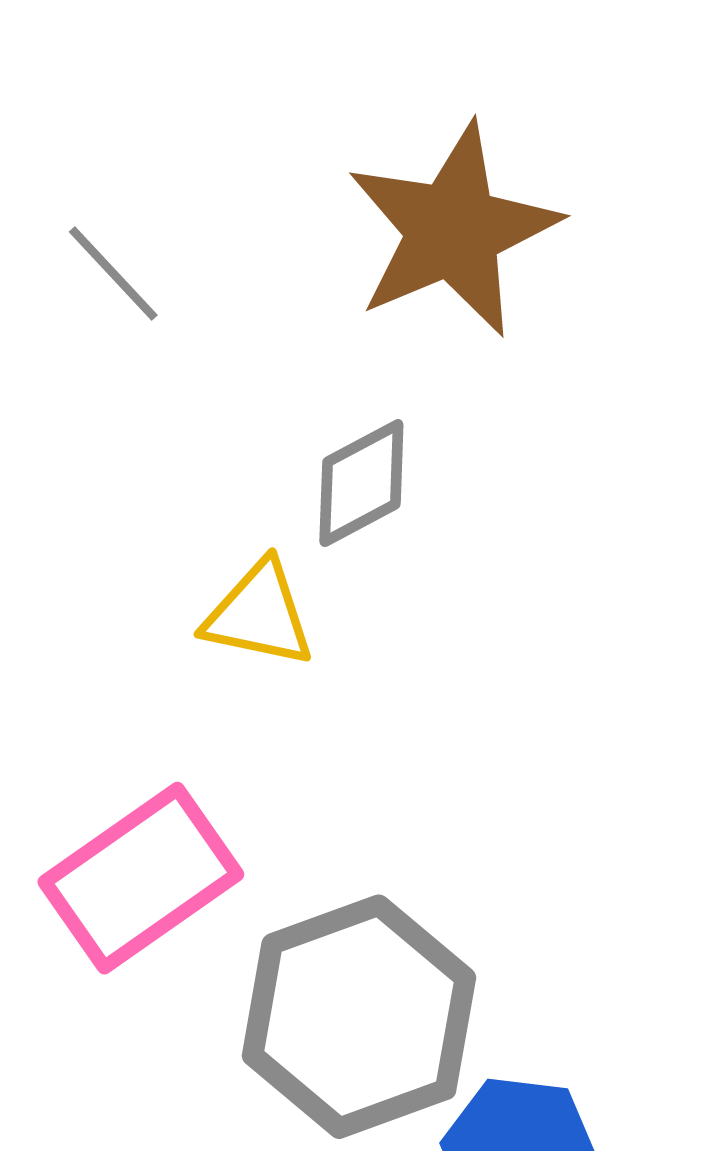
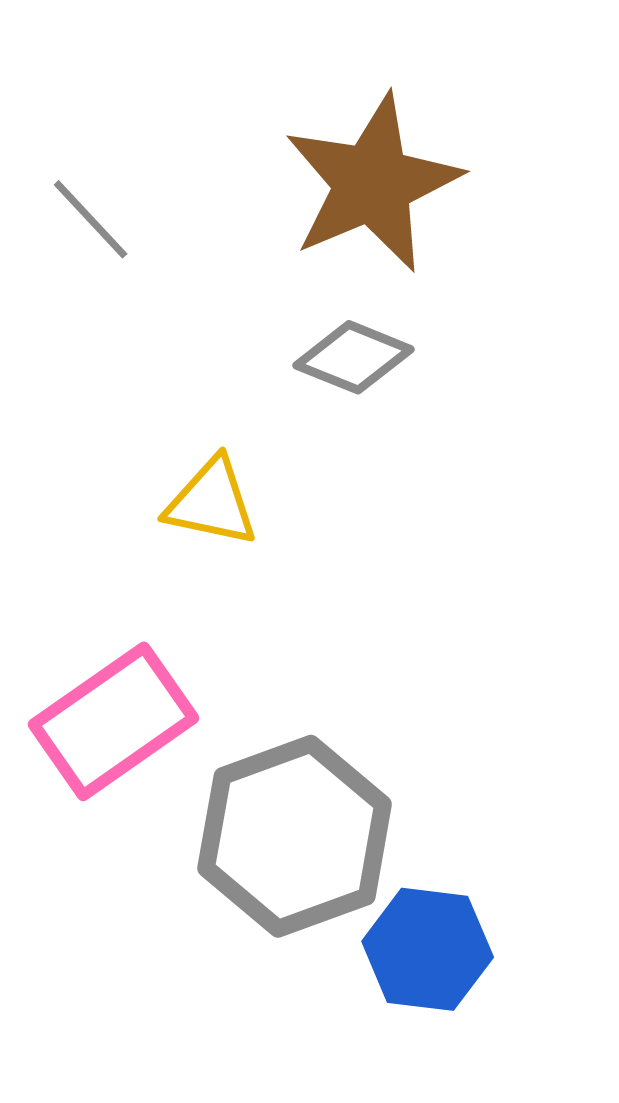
gray diamond: (361, 483) -> (354, 357), moved, turned 50

